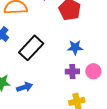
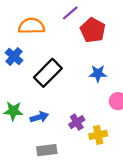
purple cross: (72, 71) -> (77, 122), moved, turned -32

